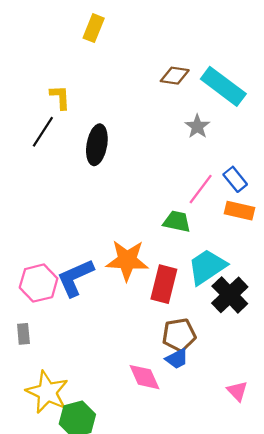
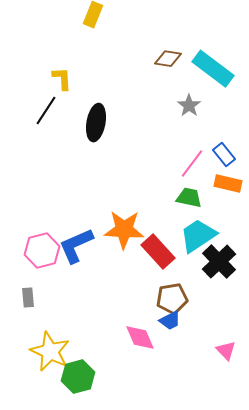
green trapezoid: (177, 221) -> (189, 198), moved
red rectangle: (164, 284) -> (158, 252), turned -56

